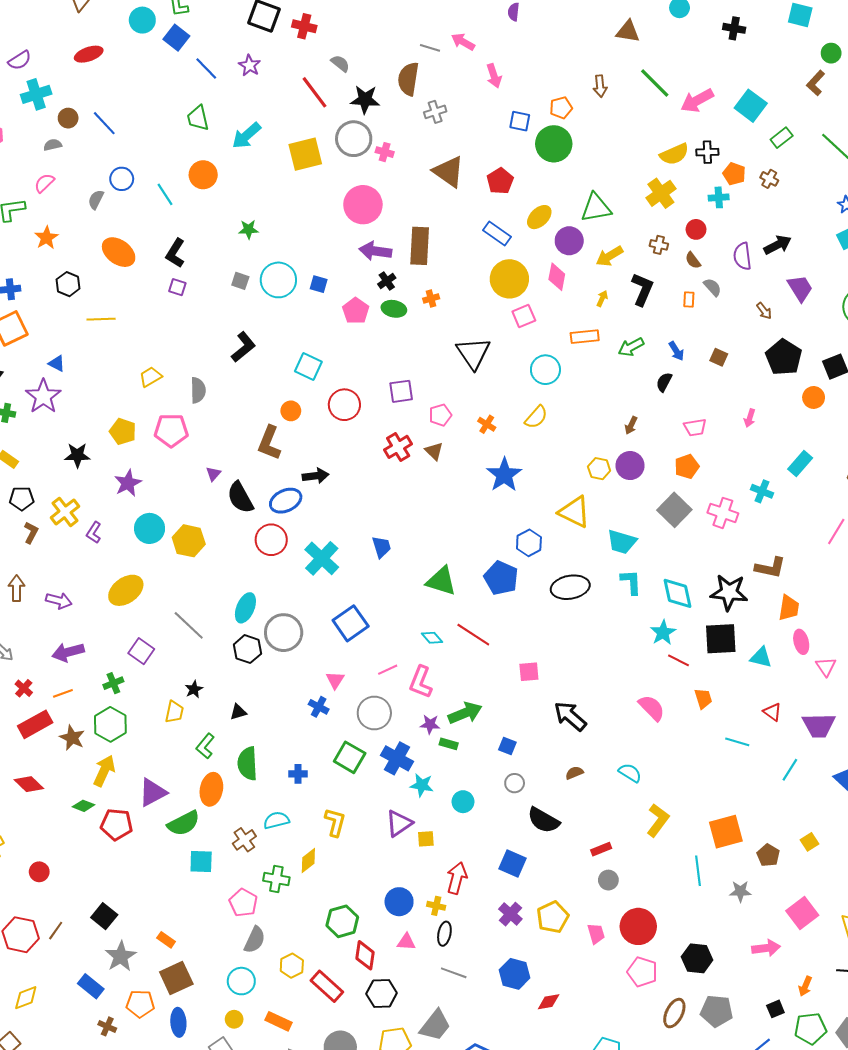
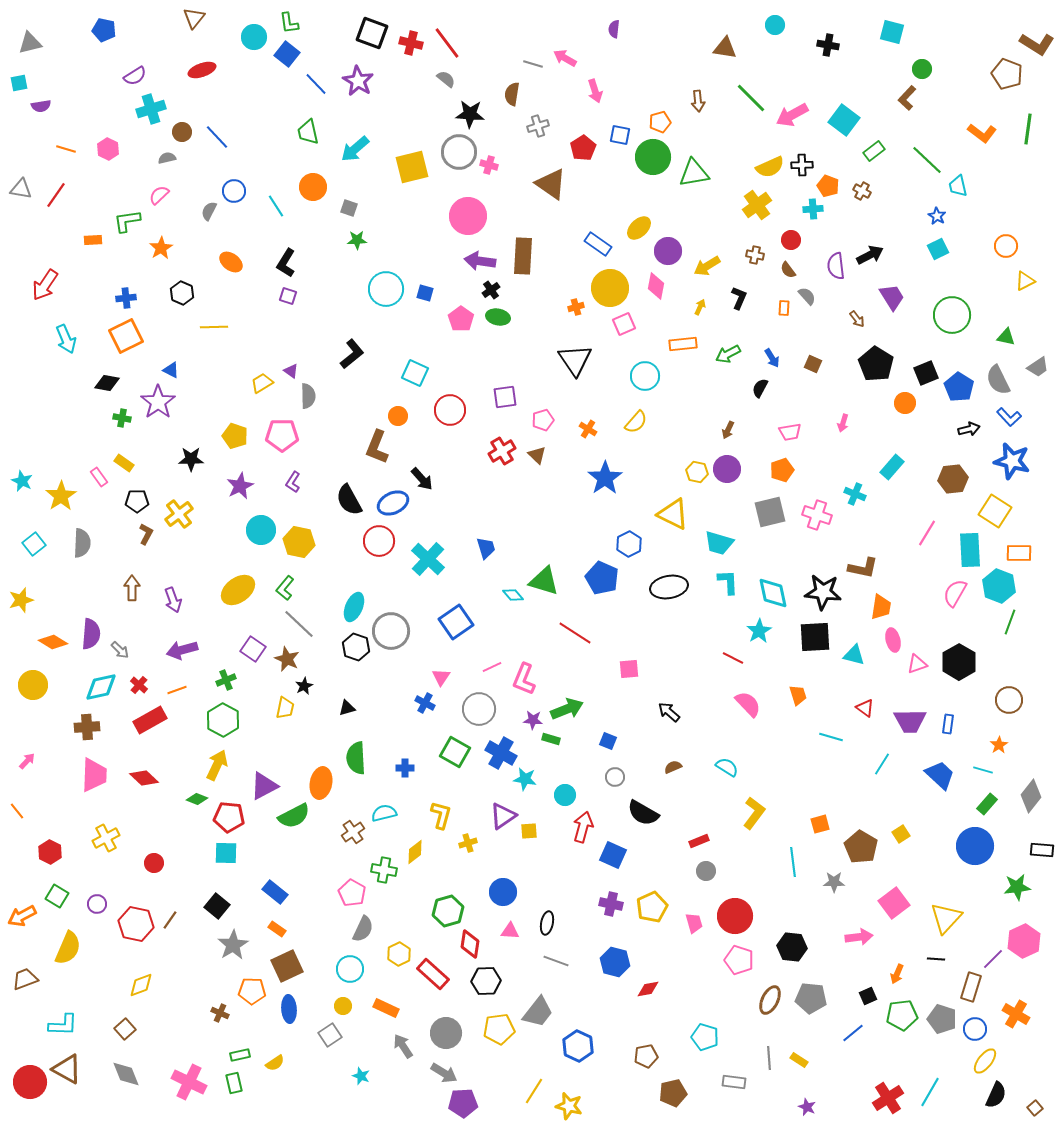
purple star: (250, 65) -> (358, 81), size x1.4
brown semicircle: (408, 79) -> (512, 94), size x0.7
red line: (315, 92) -> (447, 43), moved
red pentagon: (500, 181) -> (583, 148), moved
green triangle: (596, 208) -> (694, 173), moved
orange ellipse: (119, 252) -> (231, 262), size x0.7
gray square: (240, 281) -> (349, 208), moved
black L-shape: (642, 289) -> (739, 298), size x0.7
orange cross: (431, 298) -> (576, 307), moved
purple triangle: (213, 474) -> (291, 371), moved, turned -35
black arrow: (316, 476) -> (422, 479), turned 55
gray square: (674, 510) -> (770, 512), turned 32
purple L-shape: (94, 533) -> (293, 482), moved
purple arrow: (59, 601) -> (173, 600), turned 55
cyan diamond: (432, 638) -> (513, 595), moved
red line: (678, 660) -> (733, 658), moved
pink triangle: (826, 667) -> (917, 664), turned 45
black arrow: (570, 716) -> (669, 712), size x0.7
brown star: (72, 738) -> (287, 659), moved
green L-shape: (205, 746) -> (285, 588), moved
orange square: (726, 832) -> (820, 824), size x0.6
brown pentagon: (768, 855) -> (861, 847), size x1.5
cyan square: (201, 861) -> (226, 853), moved
red arrow: (457, 878) -> (583, 827), moved
yellow cross: (436, 906) -> (468, 843), moved, turned -30
purple cross: (510, 914) -> (611, 904), turned -30
blue rectangle: (91, 986) -> (275, 892), moved

